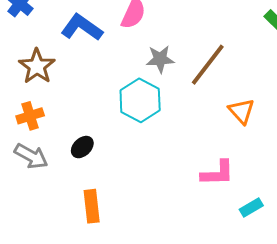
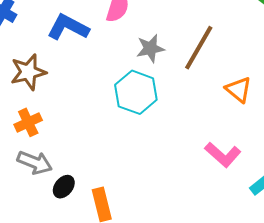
brown star: (37, 66) -> (28, 72), turned 30
black ellipse: (82, 147) -> (64, 187), moved
pink L-shape: (217, 173) -> (223, 155), turned 51

